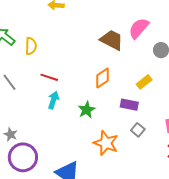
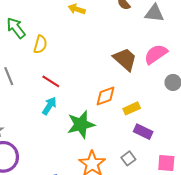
yellow rectangle: (144, 82) -> (132, 108), moved
purple rectangle: (129, 105) -> (143, 132), moved
green star: (87, 110) -> (81, 124), size x1.5

